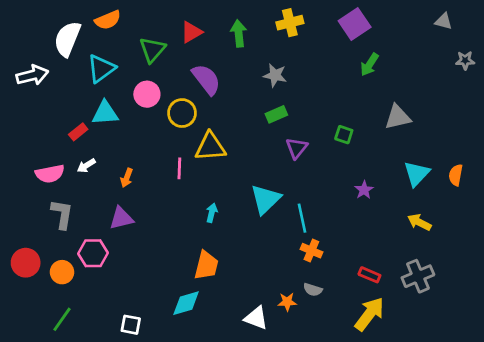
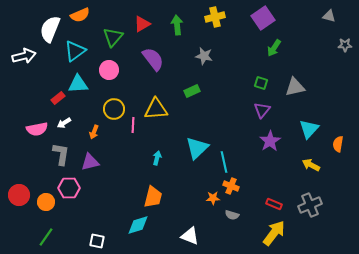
yellow circle: (182, 113) -> (114, 109), moved
green rectangle: (276, 114) -> (192, 91), moved
green square: (344, 135) -> (261, 83), moved
purple triangle: (297, 148) -> (262, 110), moved
orange semicircle: (456, 175) -> (338, 144), moved
purple star: (364, 190) -> (270, 141), size x1.5
gray L-shape: (62, 214) -> (61, 154), moved
orange star: (287, 302) -> (213, 198), moved

